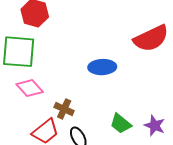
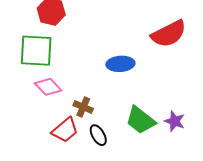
green trapezoid: (121, 124) -> (140, 120), size x1.4

